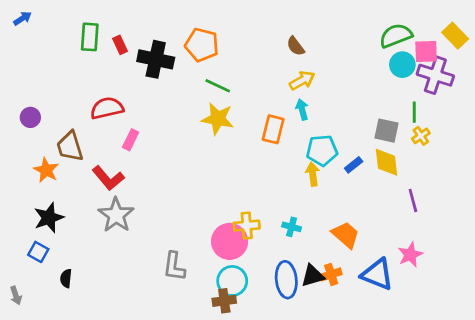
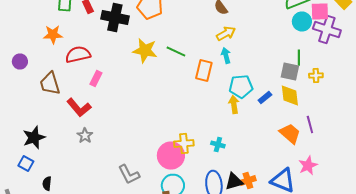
green line: (218, 86) -> (176, 52), moved
green line: (414, 112) -> (299, 58), moved
yellow star: (218, 119) -> (145, 50), moved
yellow cross: (421, 136) -> (316, 76), turned 32
orange star: (46, 170) -> (53, 34), moved, turned -30
gray star: (116, 215) -> (85, 136), size x0.6
orange trapezoid: (346, 235) -> (290, 134), moved
gray L-shape: (174, 266) -> (129, 174), turned -35

